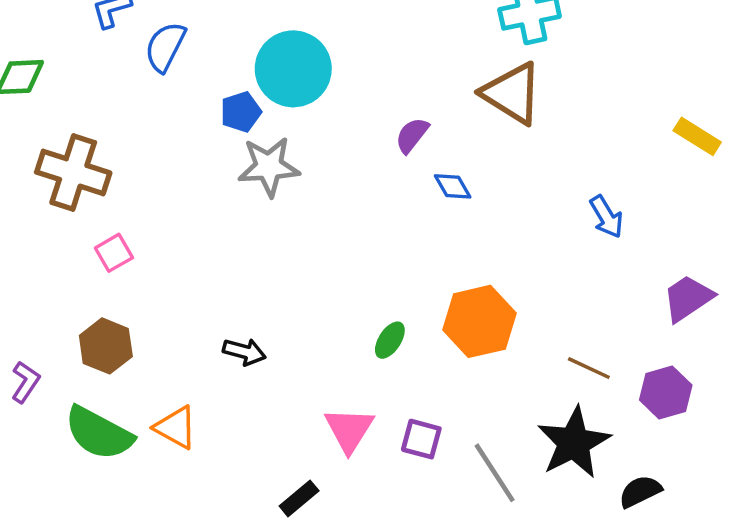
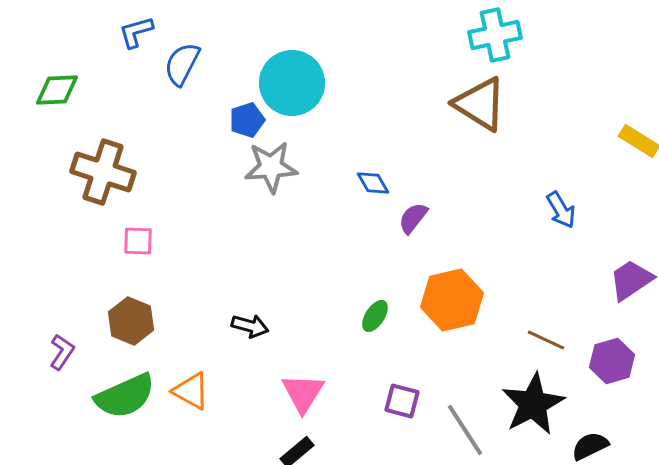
purple semicircle: (412, 135) -> (413, 218), moved
blue diamond: (453, 186) -> (373, 183), moved
pink square: (114, 253) -> (138, 241), turned 32
pink triangle: (349, 430) -> (303, 393), moved
green semicircle: (99, 433) -> (125, 396), turned -52

